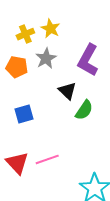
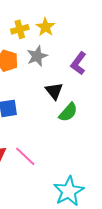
purple L-shape: (88, 60) -> (78, 63), size x0.7
pink line: (47, 159) -> (25, 156), turned 55

